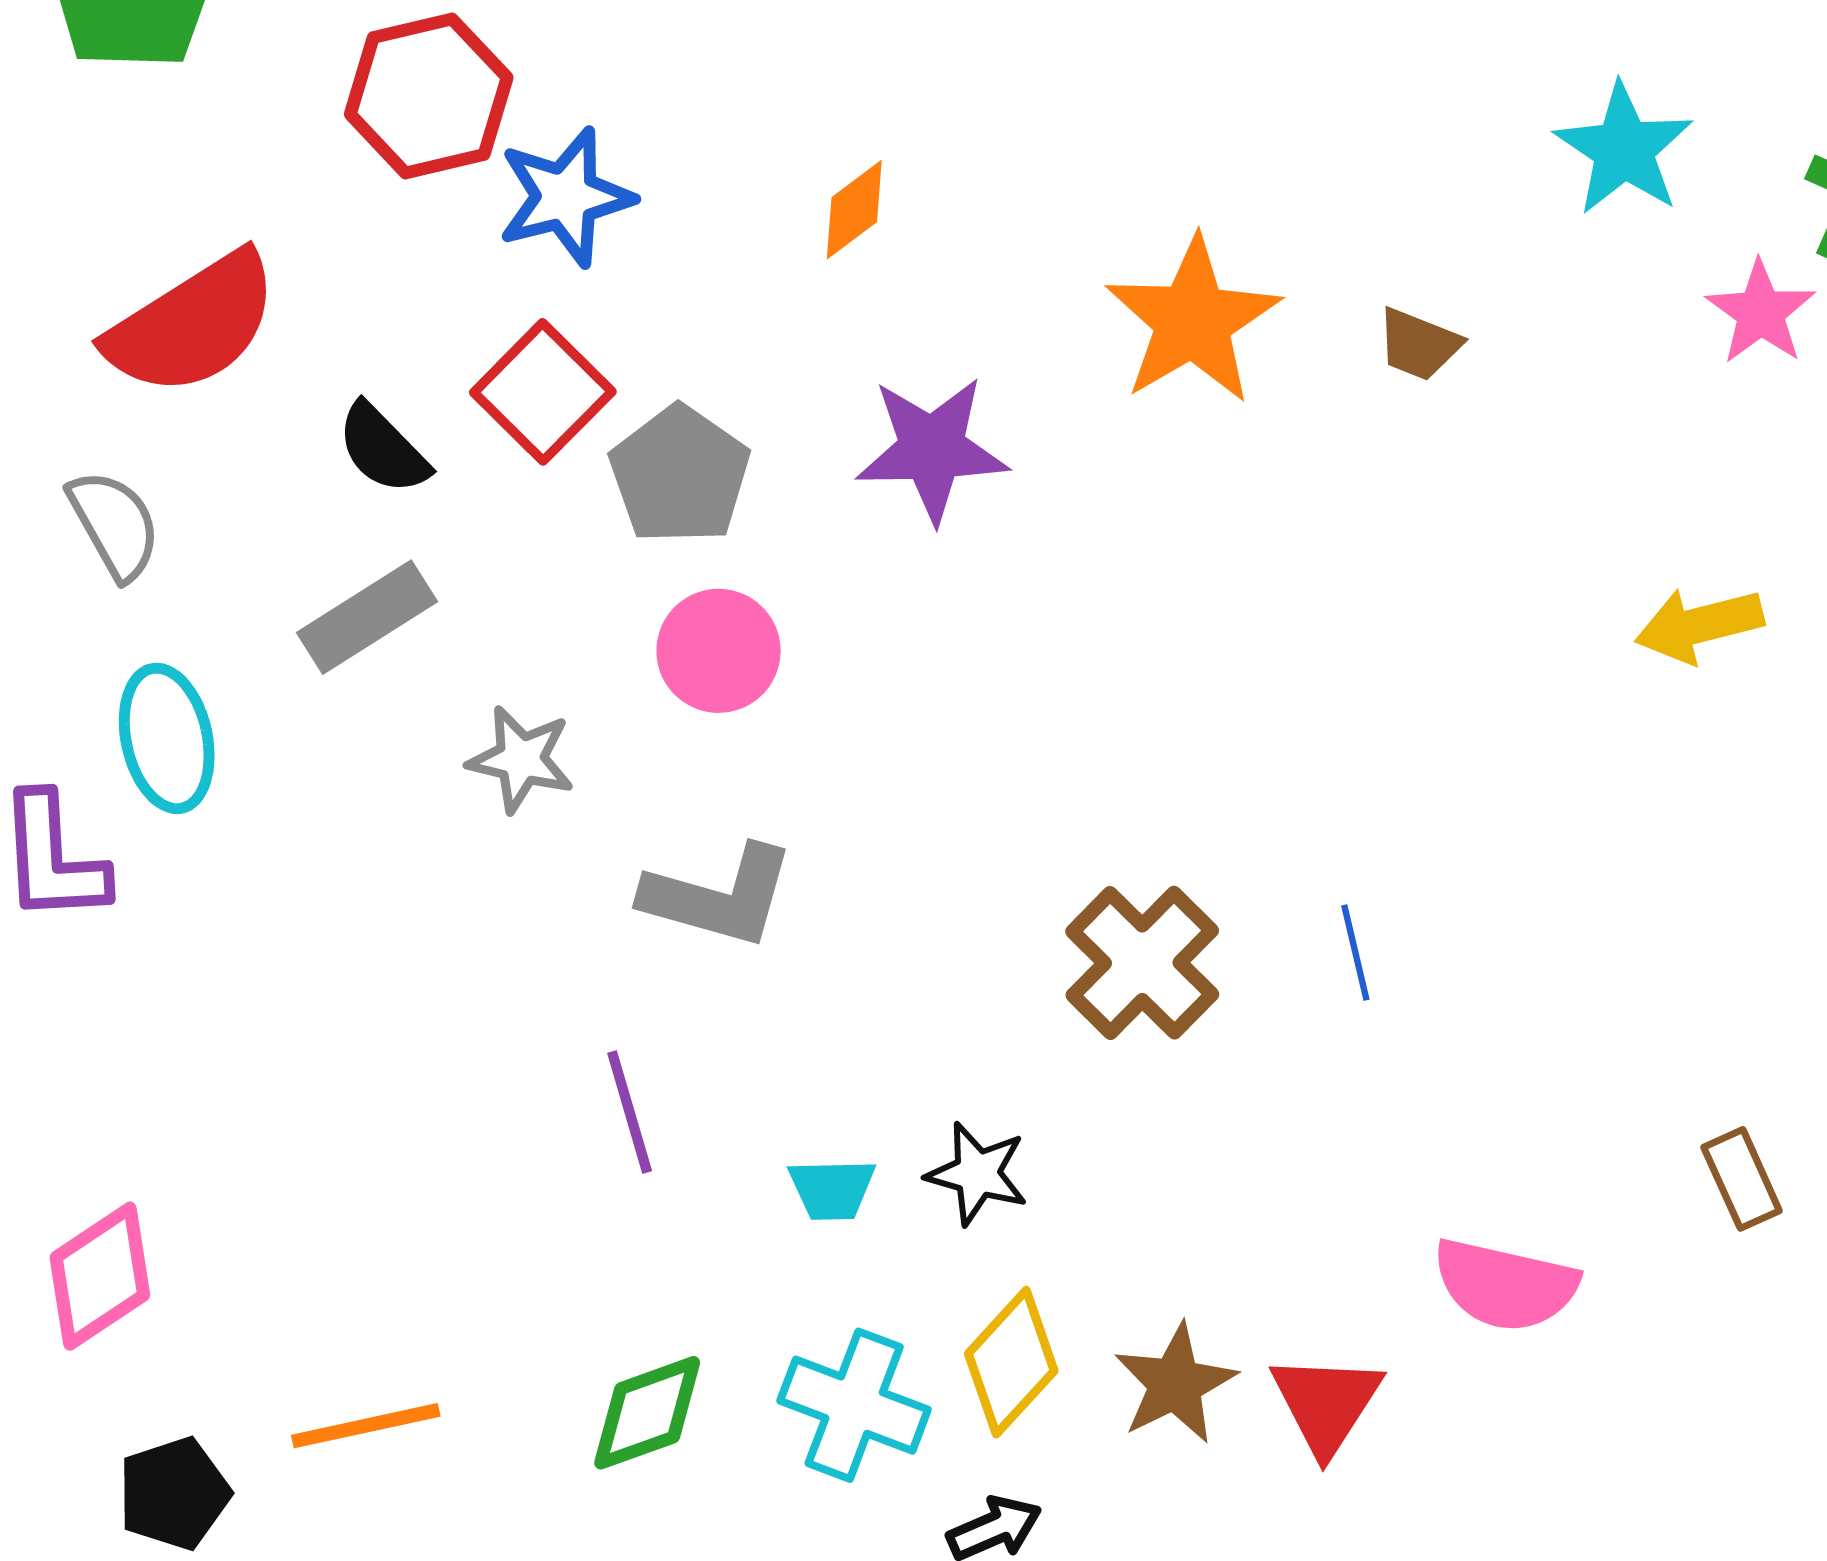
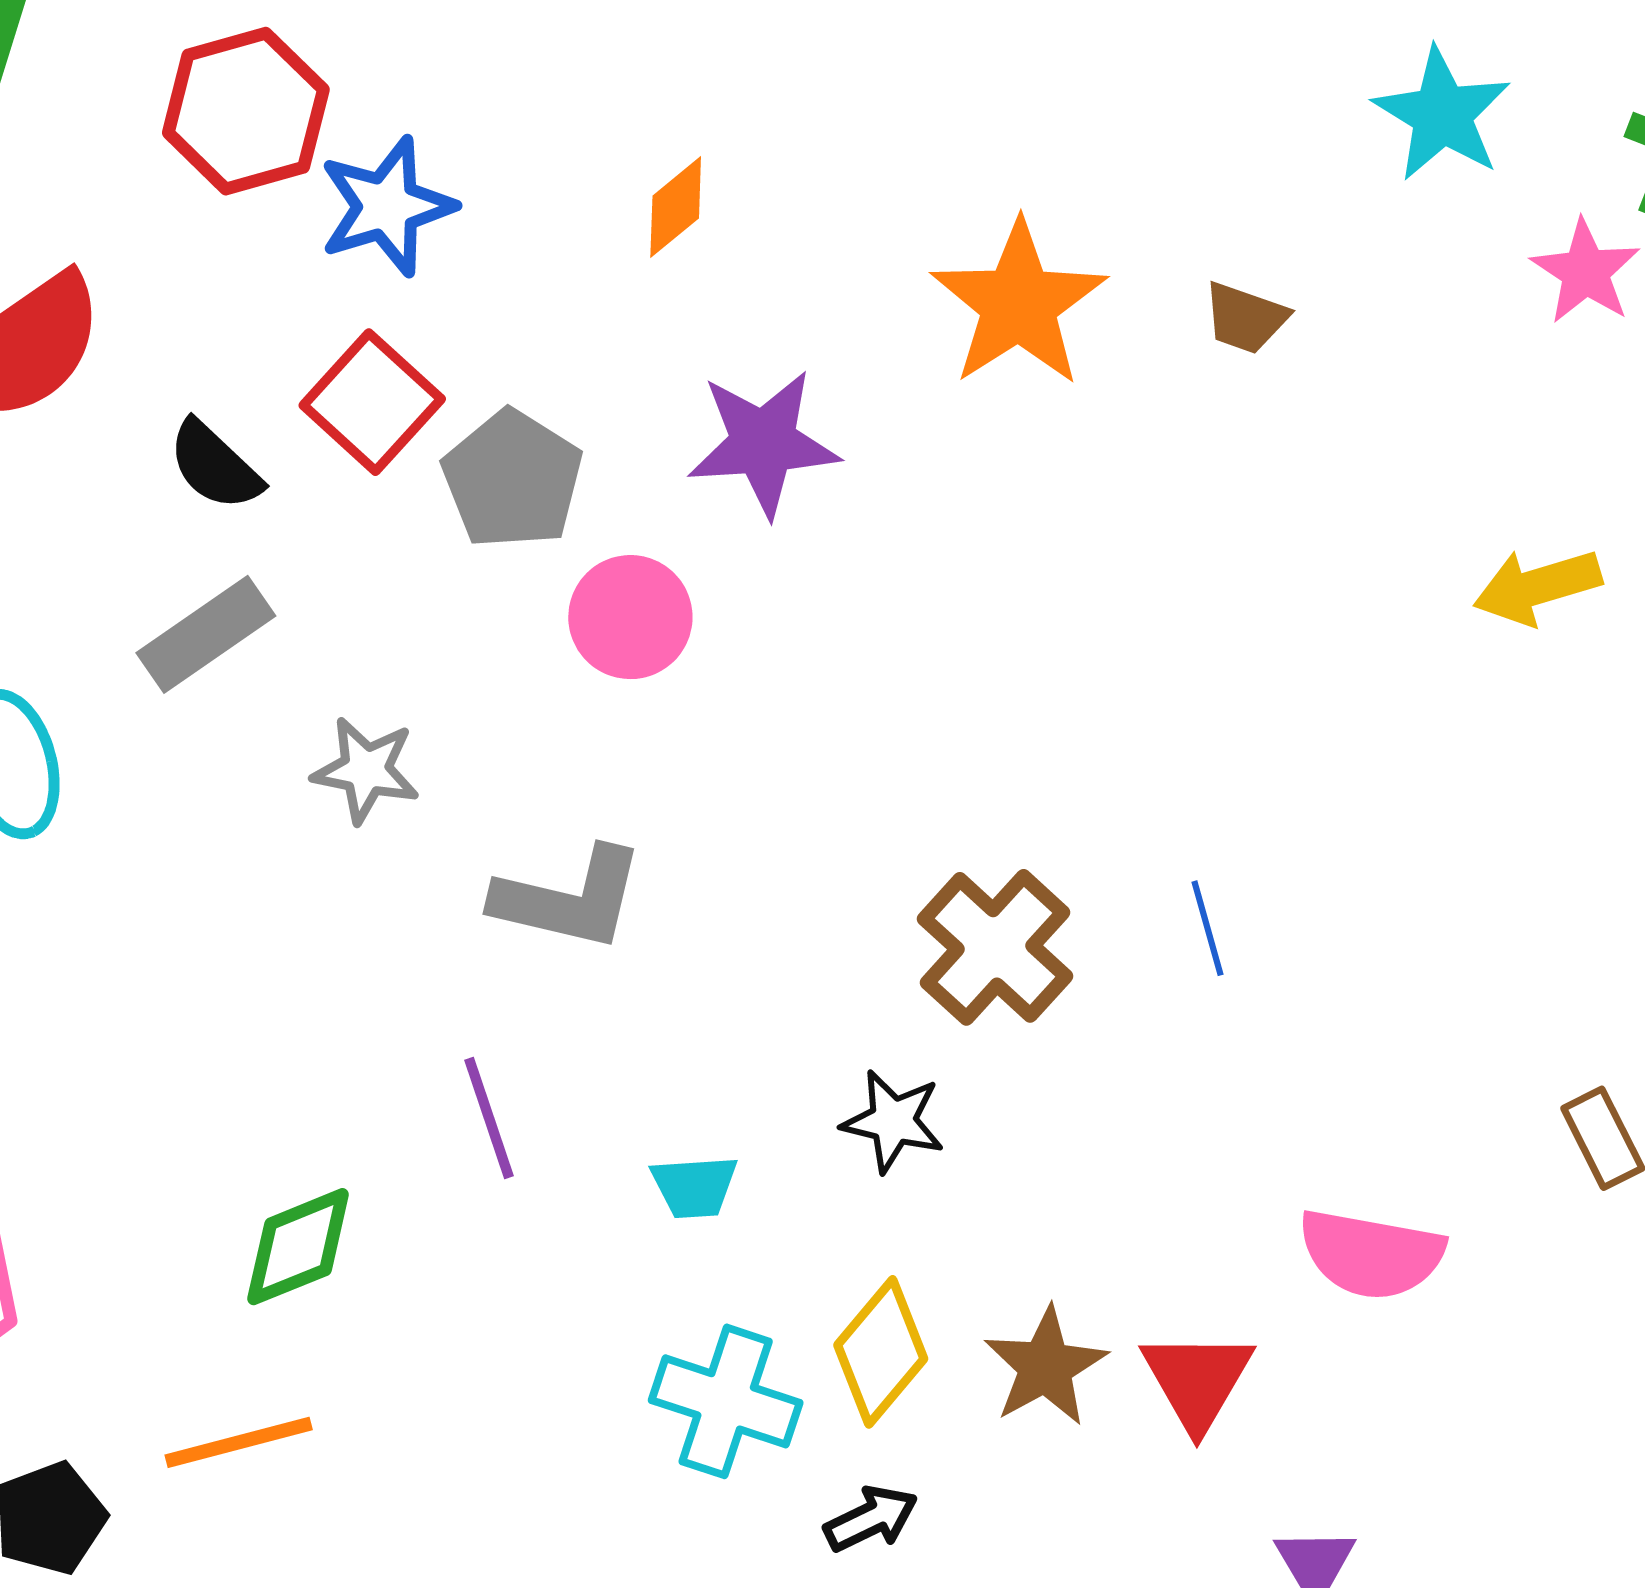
pink circle: (719, 651) -> (630, 617), moved
black star: (977, 1174) -> (893, 1121), moved
green diamond: (647, 1413) -> (298, 1247), moved

